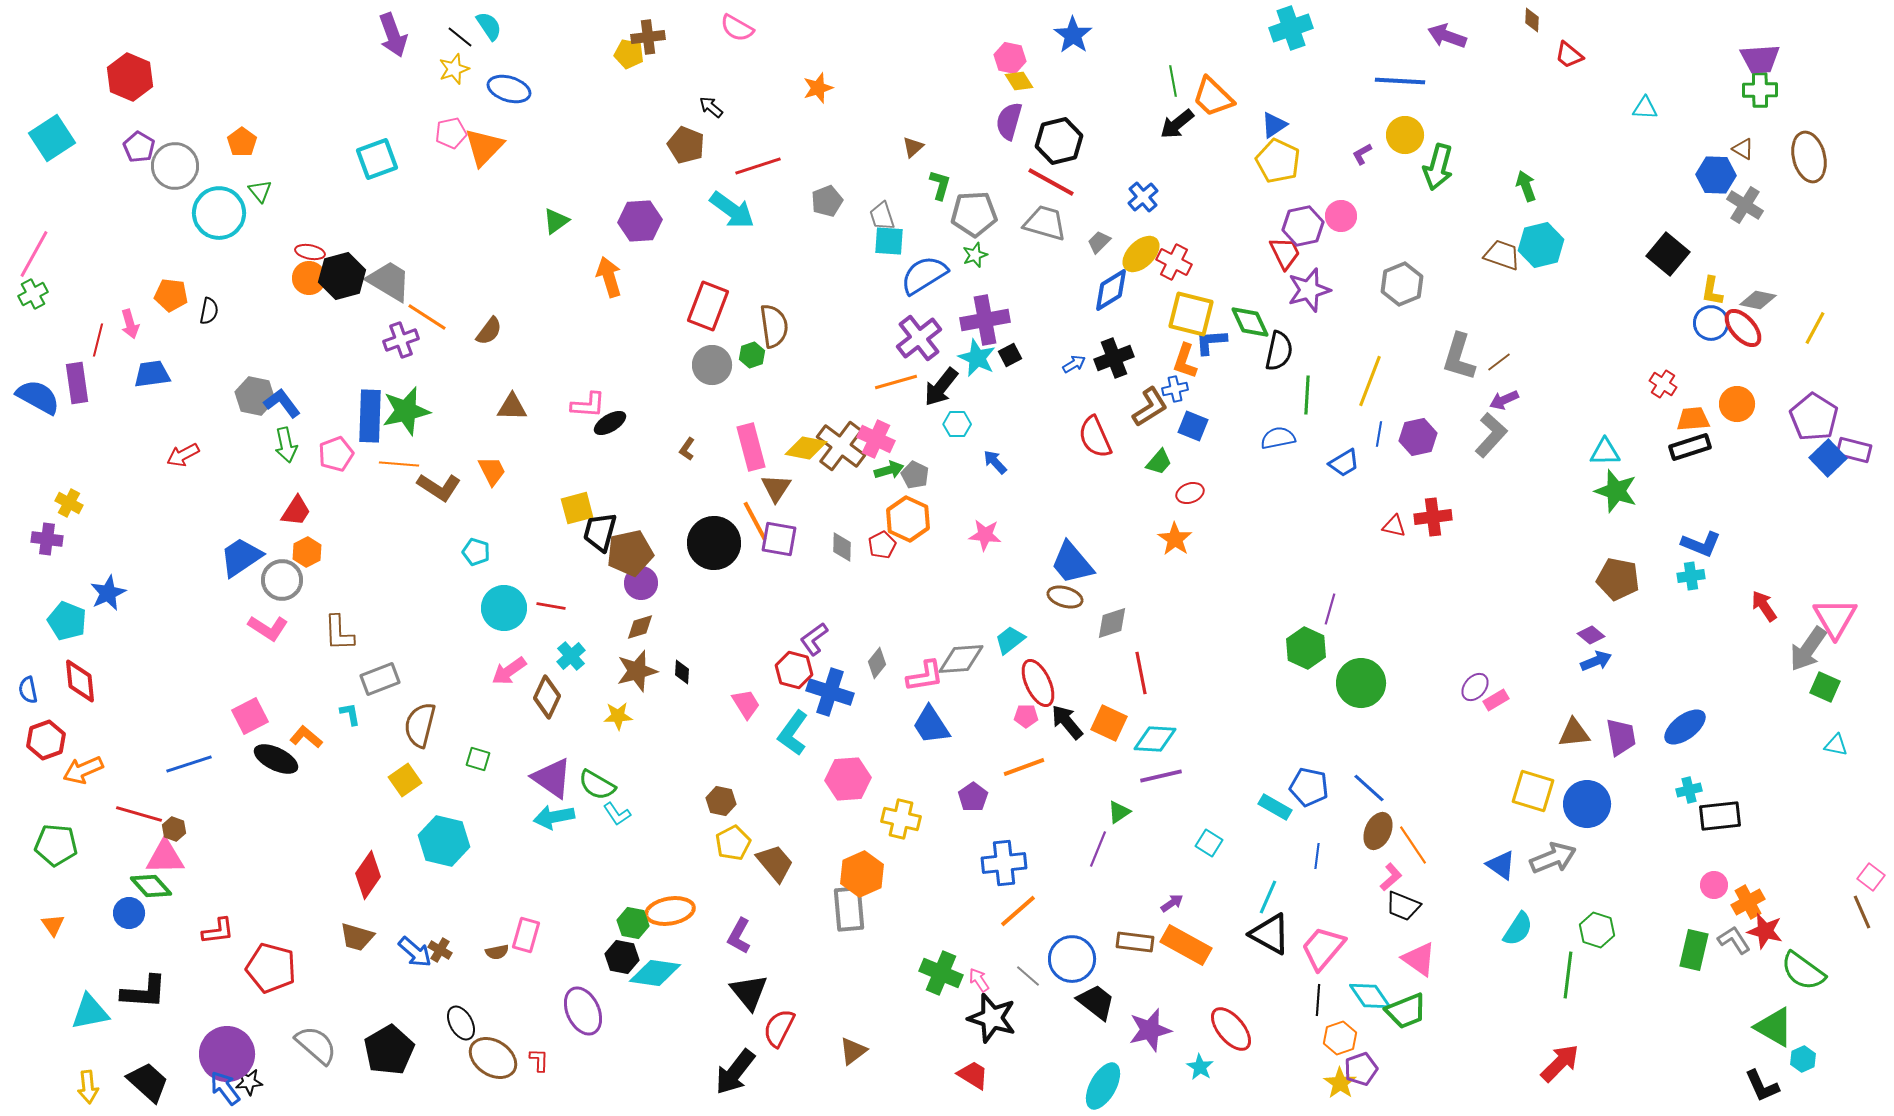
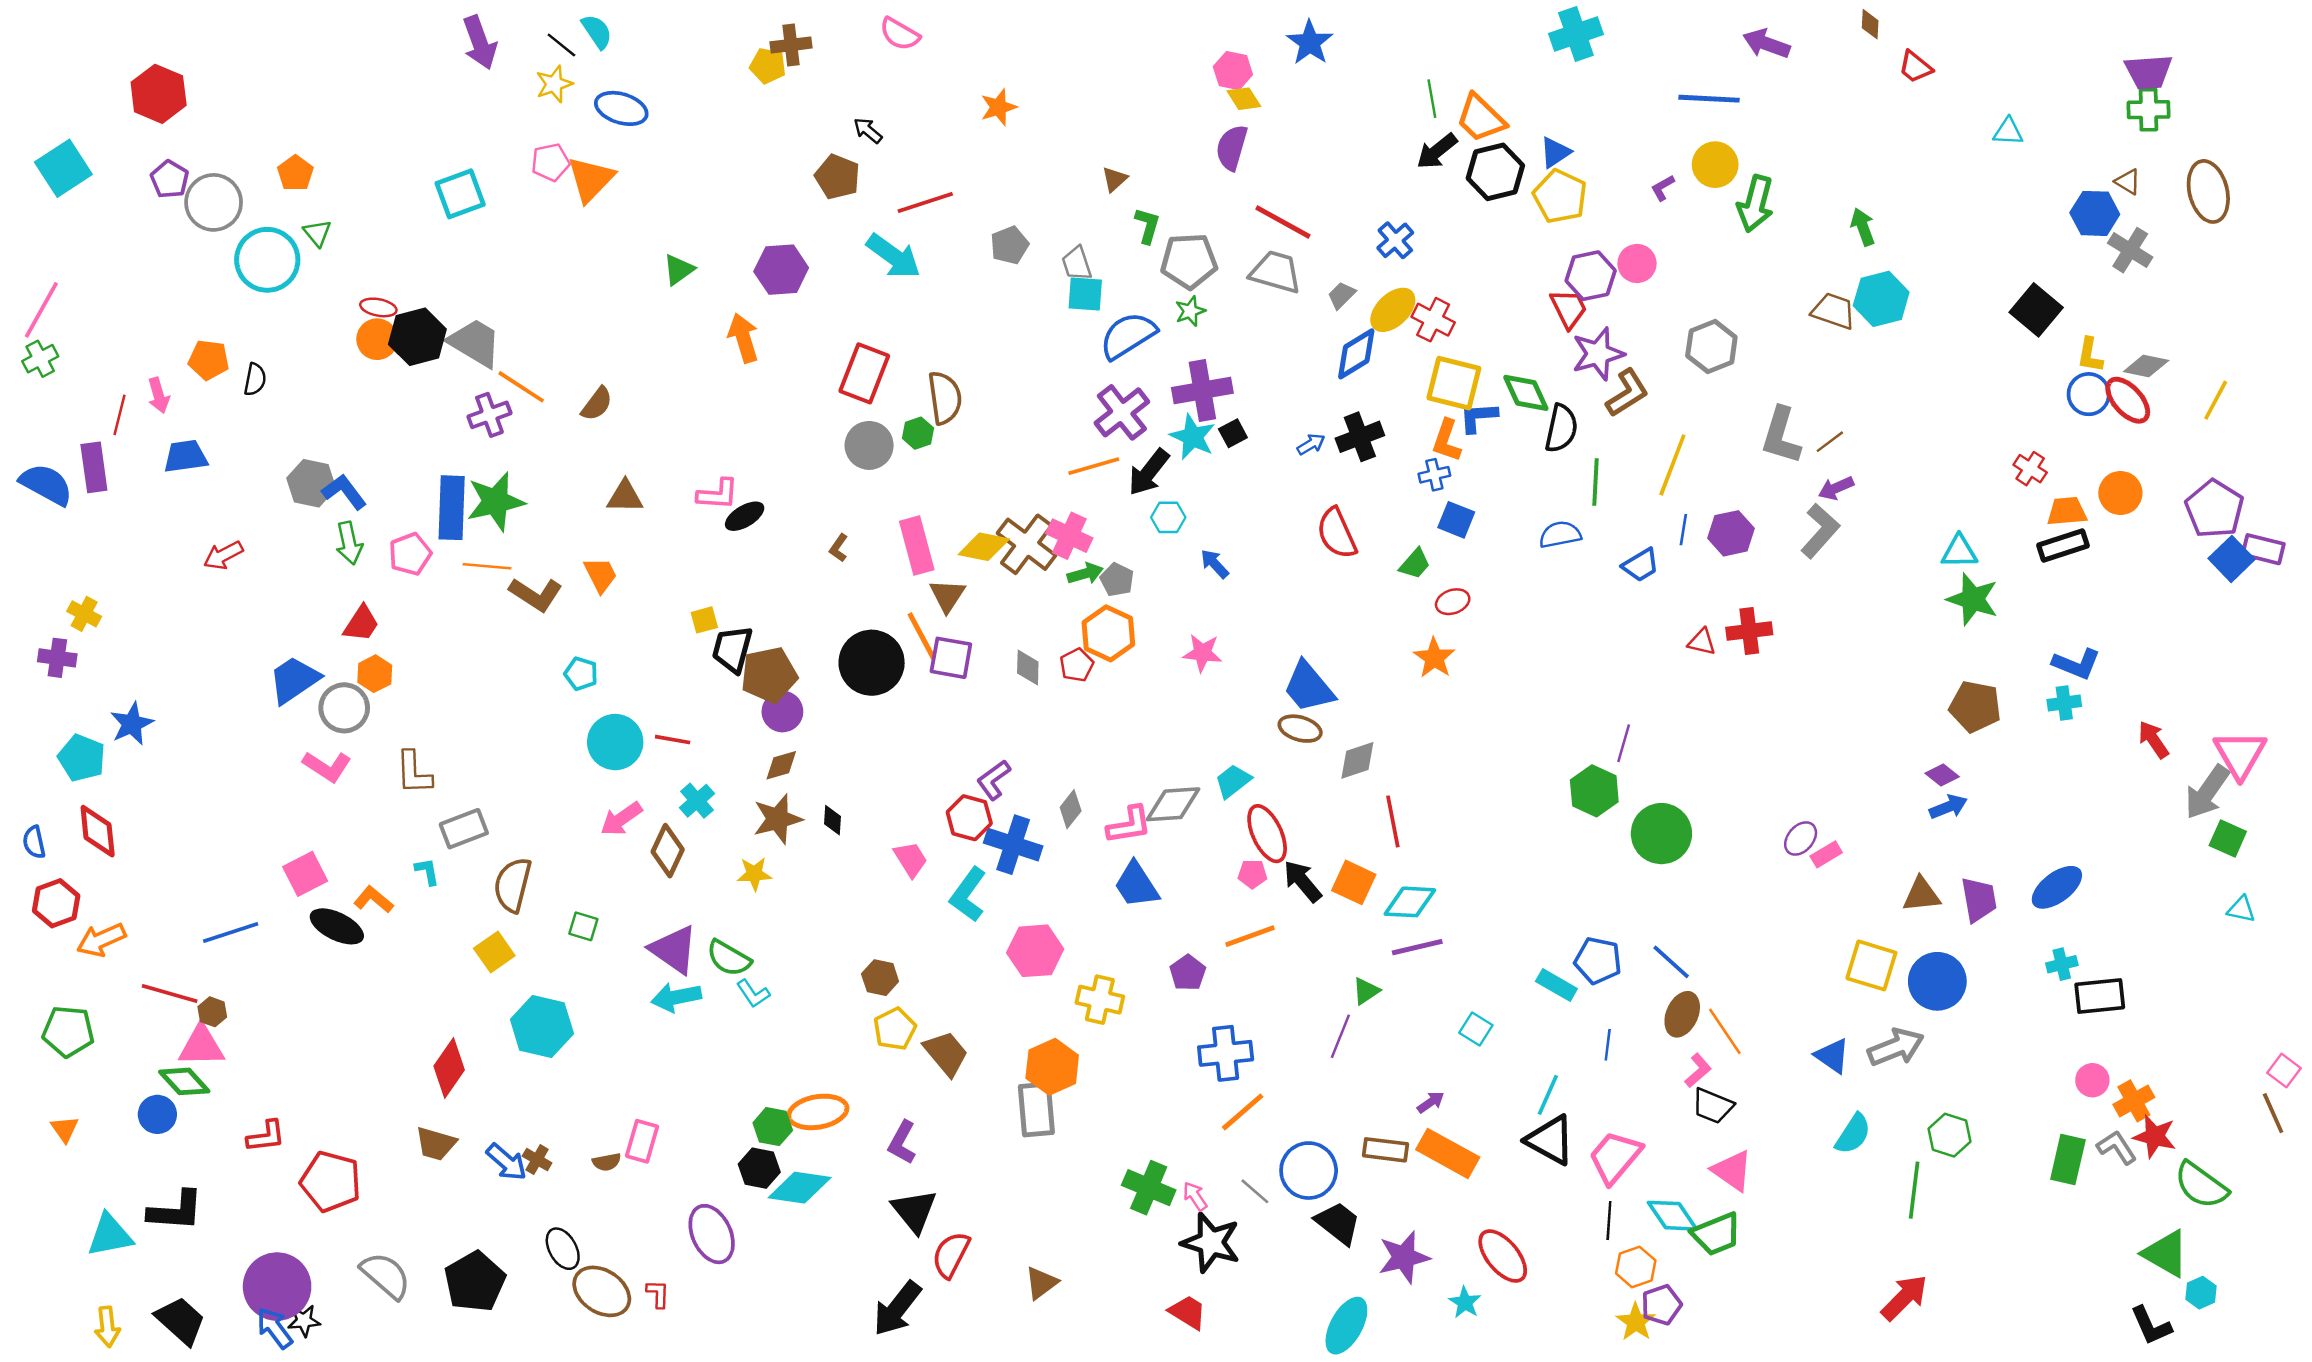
black hexagon: (1059, 141) -> (1495, 172), moved
brown L-shape: (1150, 407) -> (1627, 393), moved
yellow square: (577, 508) -> (704, 620), size x0.7

